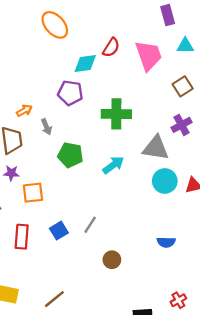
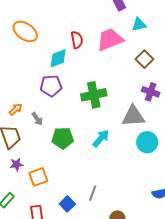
red semicircle: (111, 47) -> (77, 40), turned -30
pink trapezoid: (149, 56) -> (110, 40), turned -80
purple cross: (181, 125) -> (151, 92), turned -30

